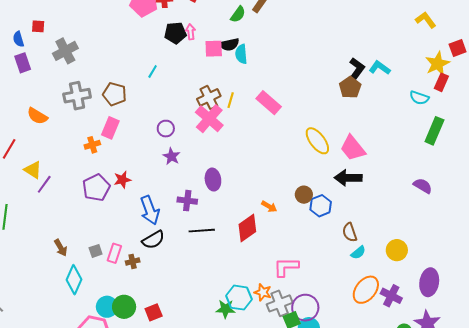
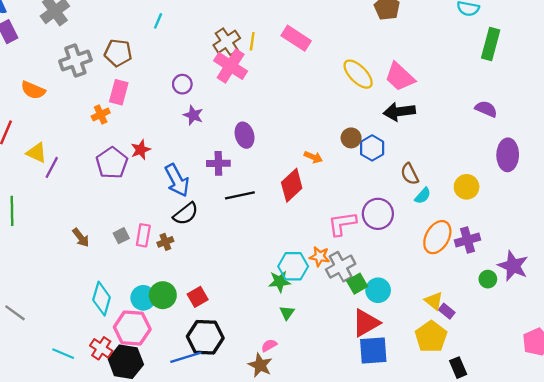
cyan diamond: (74, 280) -> (102, 299), moved
purple ellipse: (429, 282) -> (508, 155), moved
purple cross: (391, 296) -> (467, 240), turned -35
purple circle: (305, 308) -> (378, 214), moved

